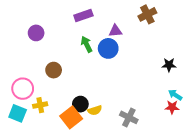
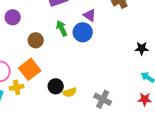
purple triangle: (115, 31) -> (90, 15), turned 40
brown circle: (54, 70) -> (36, 40), moved
red star: (172, 107) -> (145, 99), moved
orange square: (71, 117) -> (30, 69), moved

